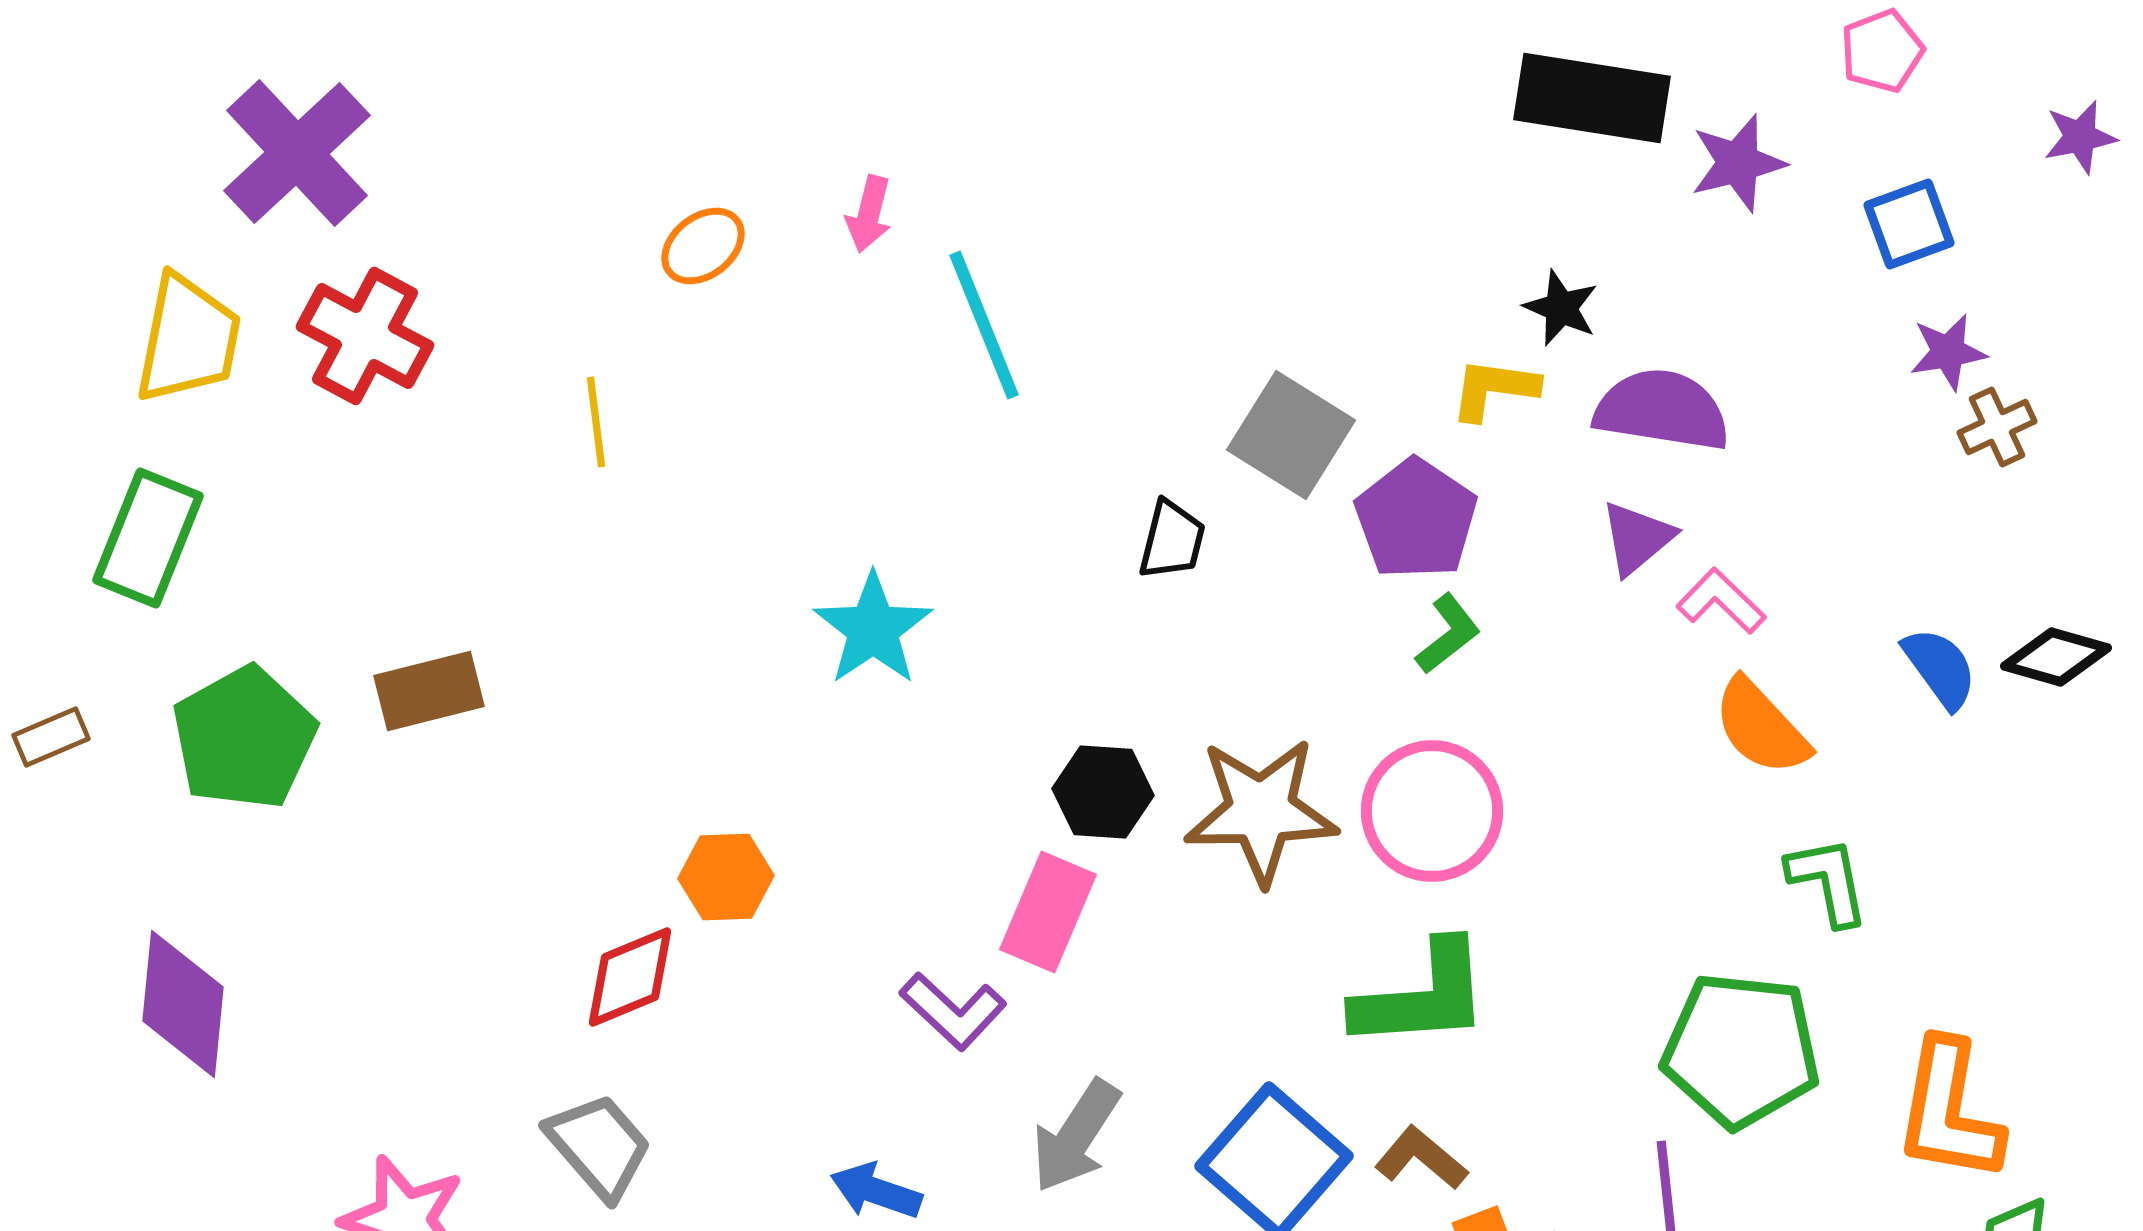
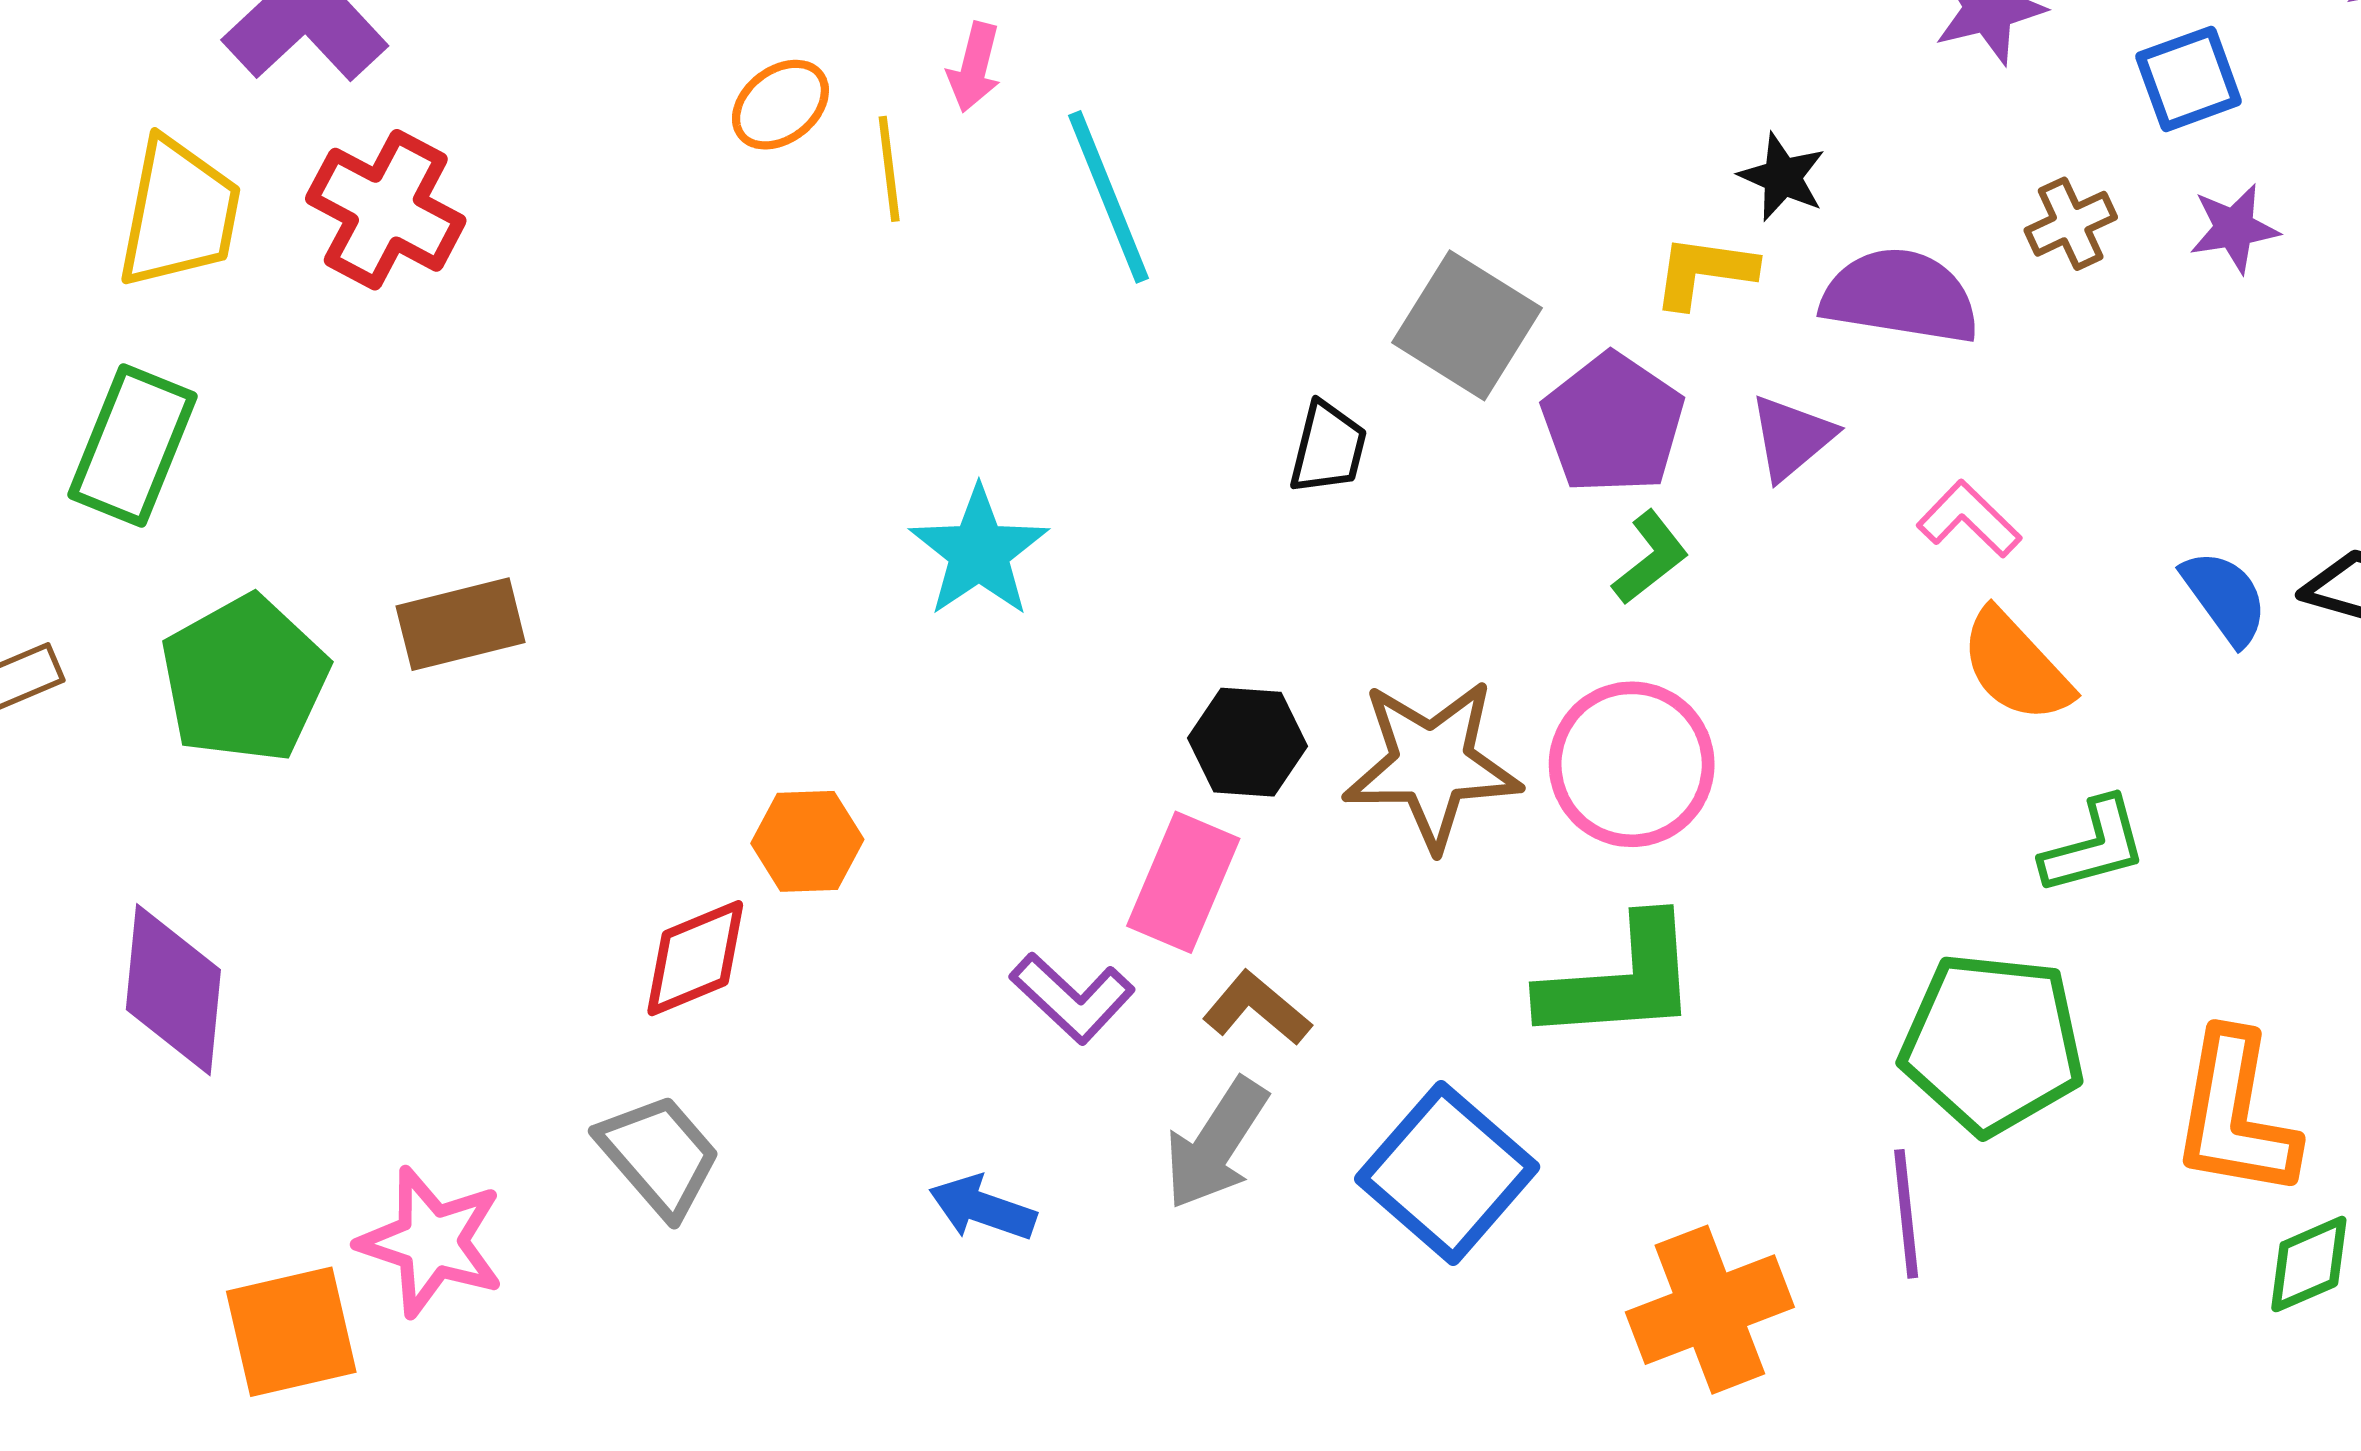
yellow line: (596, 422) -> (889, 169), moved
brown cross: (1997, 427) -> (2071, 224), moved
purple triangle: (1637, 538) -> (1792, 437), moved
green L-shape: (1828, 881) -> (2094, 846), turned 86
brown L-shape: (1421, 1158) -> (1257, 1008), moved

